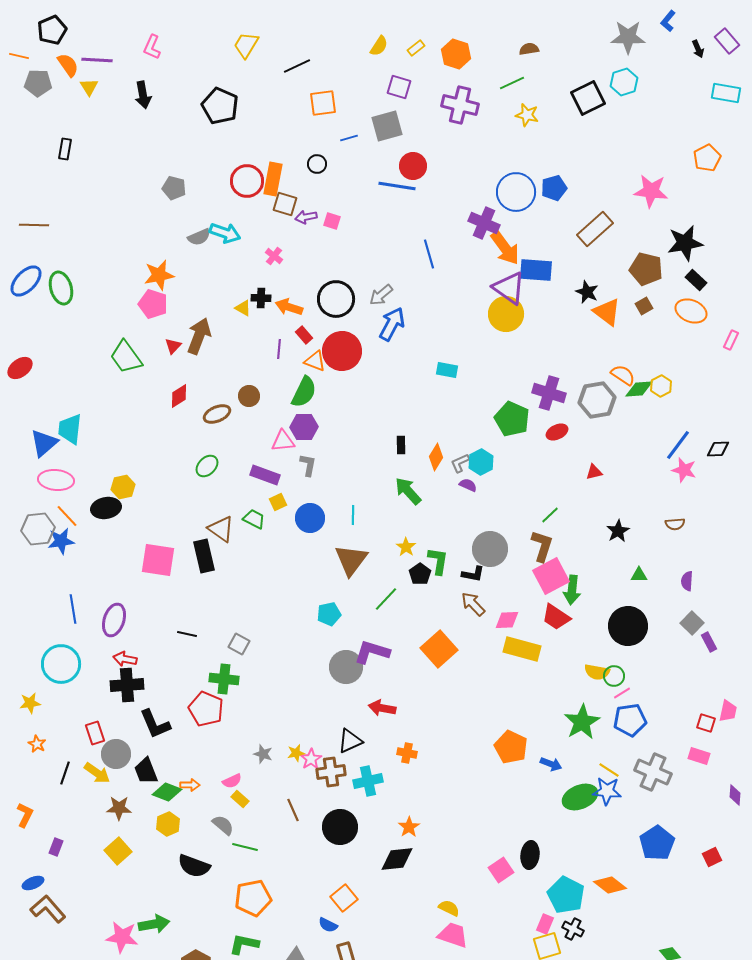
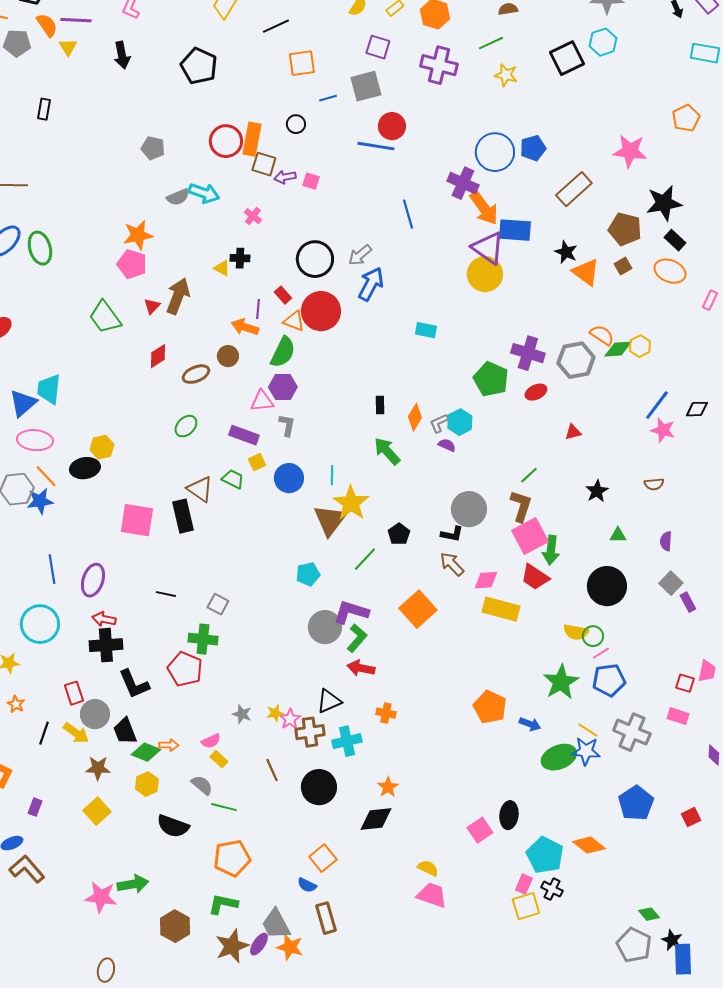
orange arrow: (289, 307) -> (245, 327), moved
yellow star: (406, 547) -> (351, 503), moved, size x1.8
green L-shape: (438, 561) -> (357, 638), moved, turned 32

